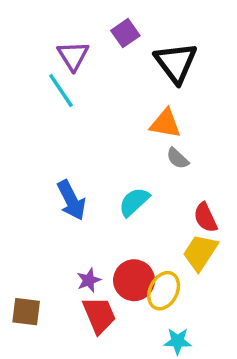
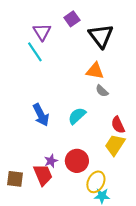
yellow ellipse: (164, 291) -> (96, 182), moved
red trapezoid: (99, 315) -> (43, 175), moved

